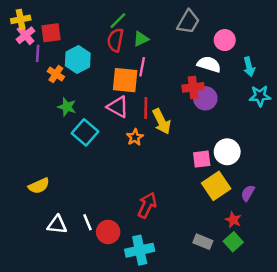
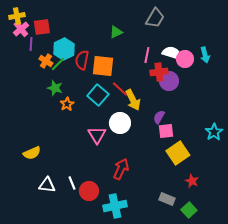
green line: (118, 21) -> (58, 64), moved
red semicircle: (115, 40) -> (82, 60), moved
pink circle: (225, 40) -> (185, 59), moved
pink line: (142, 67) -> (147, 55), moved
cyan star: (260, 96) -> (214, 132), moved, turned -30
pink triangle: (118, 107) -> (97, 135), moved, turned 30
red line: (146, 108) -> (120, 89), turned -48
cyan square: (85, 132) -> (98, 95), moved
orange star: (135, 137) -> (67, 104), moved
white circle: (227, 152) -> (120, 123), moved
purple semicircle: (248, 193) -> (159, 117), moved
green square: (233, 242) -> (189, 210), moved

